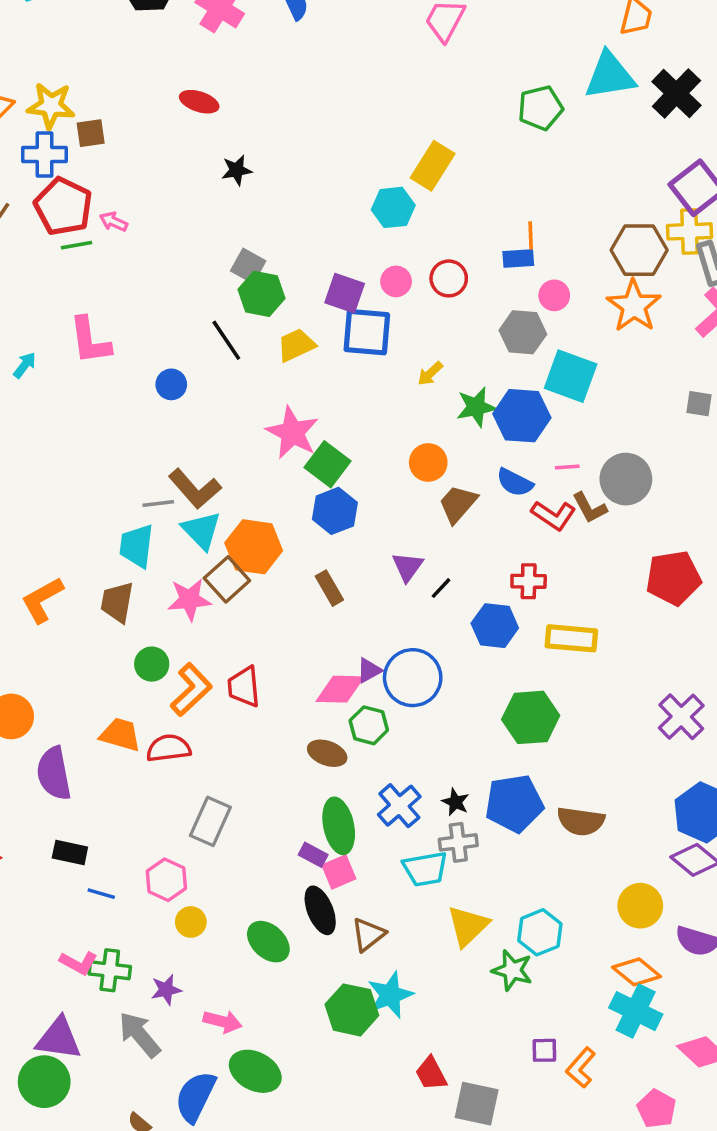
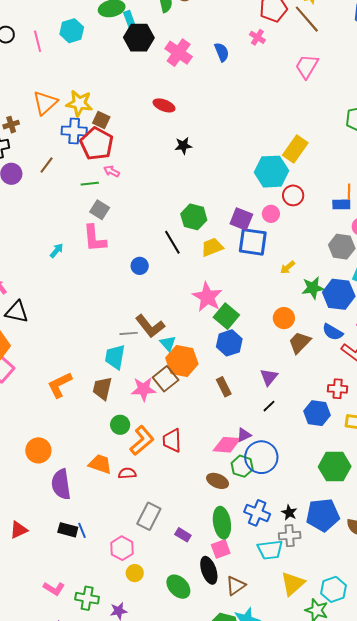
brown square: (91, 133) -> (101, 120), turned 30
red pentagon: (63, 207) -> (97, 144), moved
cyan hexagon: (393, 207) -> (272, 172), size x1.4
gray square: (248, 266) -> (100, 210), moved
red circle: (449, 278) -> (293, 195), moved
cyan triangle: (201, 530) -> (168, 343), moved, size x0.7
black line: (441, 588) -> (269, 406), moved
blue circle: (413, 678) -> (261, 457), moved
red semicircle: (169, 748) -> (127, 473), size x0.7
blue cross: (399, 806) -> (257, 513), turned -30
purple rectangle: (313, 855) -> (183, 535), moved
blue line: (101, 894) -> (82, 530), moved, turned 49
pink L-shape: (79, 963) -> (54, 589), moved

